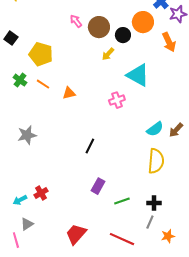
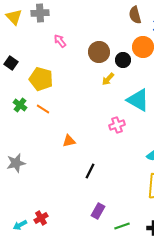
pink arrow: (76, 21) -> (60, 41), moved
orange triangle: (69, 93) -> (69, 141), moved
gray star: (27, 135) -> (16, 163), moved

